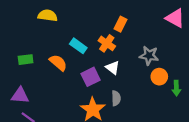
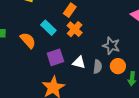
orange rectangle: (120, 24) -> (70, 10), moved
white triangle: (113, 68) -> (79, 62), moved, turned -32
gray semicircle: (116, 98) -> (98, 67), moved

